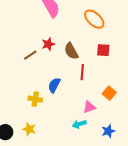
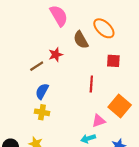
brown semicircle: (71, 51) -> (81, 40), moved
blue semicircle: (54, 85) -> (42, 91), moved
orange square: (109, 93) -> (120, 106), size x1.5

